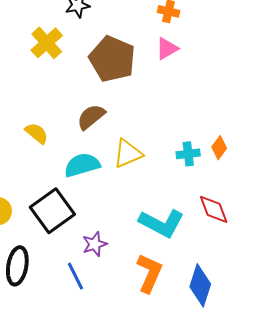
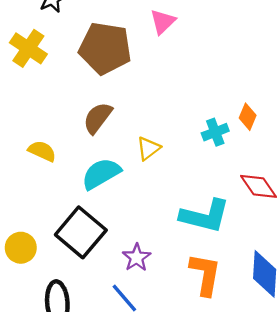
yellow triangle: (128, 154) -> (148, 148), size x0.7

